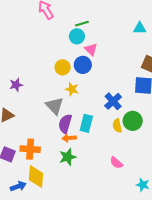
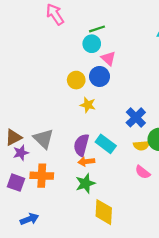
purple star: (16, 85) -> (21, 153), moved
gray triangle: (55, 106) -> (43, 139), moved
cyan rectangle: (86, 123) -> (106, 144), turned -66
yellow semicircle: (117, 126) -> (141, 145), turned -80
pink semicircle: (116, 163) -> (143, 172), moved
yellow diamond: (36, 177) -> (104, 212), moved

